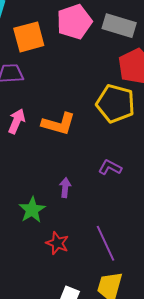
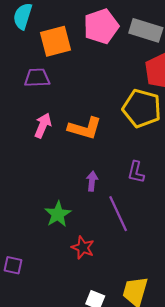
purple L-shape: (110, 167) -> (136, 172), turned -105
purple arrow: (65, 188) -> (92, 181), moved
purple line: (106, 243) -> (118, 214), moved

